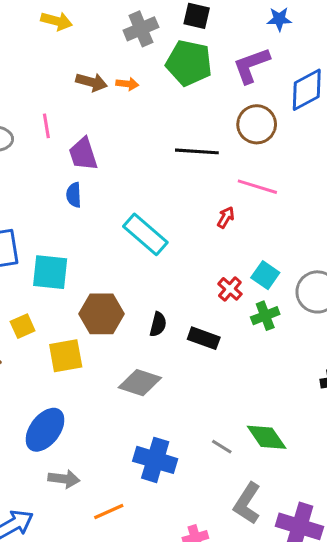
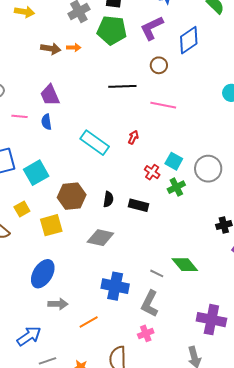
brown circle: (257, 124) -> (159, 65), size x0.7
pink line: (46, 126) -> (19, 116), moved, turned -70
red arrow: (226, 217) -> (133, 137), moved
cyan square: (50, 272) -> (36, 173), turned -30
gray L-shape: (247, 503) -> (150, 304), moved

